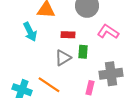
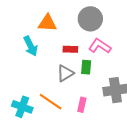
pink L-shape: (108, 32) -> (100, 46), moved
pink rectangle: (90, 88) -> (82, 105), moved

